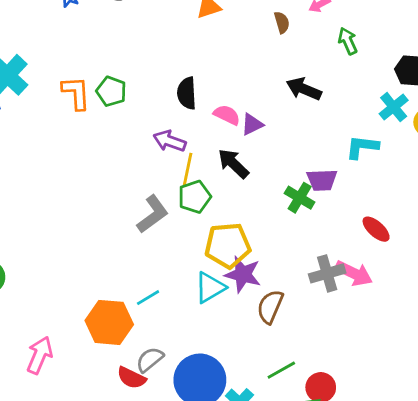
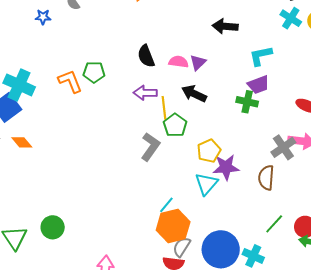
cyan L-shape: (362, 147) -> (261, 56), moved
yellow pentagon: (228, 245) -> (209, 151), size x0.7
brown semicircle: (270, 307) -> (266, 178), moved
orange hexagon: (109, 322) -> (173, 226), moved

